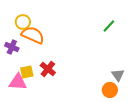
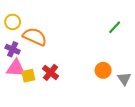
yellow circle: (23, 22) -> (13, 22), moved
pink triangle: (18, 82) -> (16, 68), moved
orange circle: (110, 90) -> (103, 70), moved

